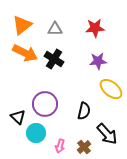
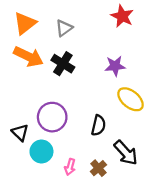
red star: (95, 28) -> (122, 16), moved, turned 30
gray triangle: (55, 29) -> (64, 28), turned -35

